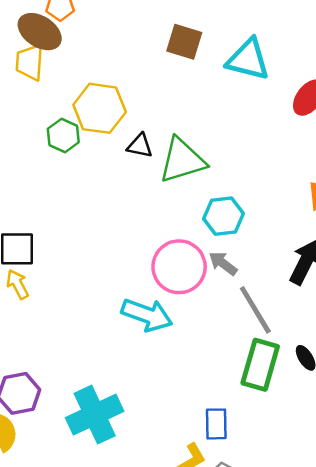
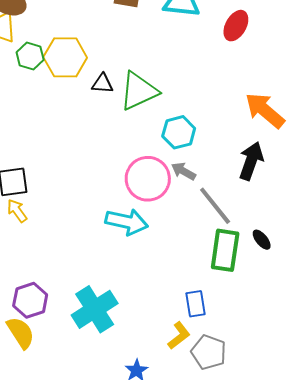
green hexagon: (63, 135) -> (30, 56), moved

